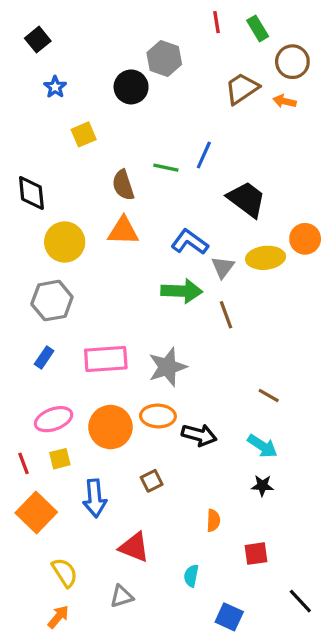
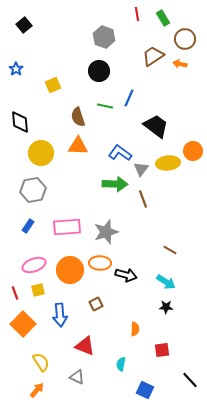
blue star: (55, 87) -> (16, 69), moved
black circle: (131, 87) -> (99, 71), moved
gray triangle: (122, 596) -> (77, 377), turned 42

